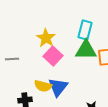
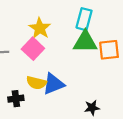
pink square: (53, 56) -> (33, 49), moved
blue triangle: (58, 87) -> (53, 84), turned 30

